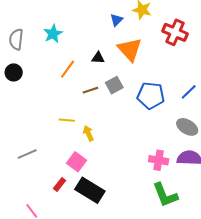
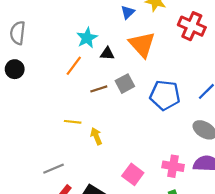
cyan star: (53, 34) -> (87, 38), moved
gray line: (27, 154) -> (54, 169), moved
pink square: (77, 162) -> (133, 174), moved

